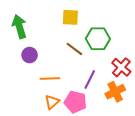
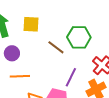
yellow square: (70, 17) -> (31, 24), moved
orange line: (50, 78) -> (20, 76), moved

